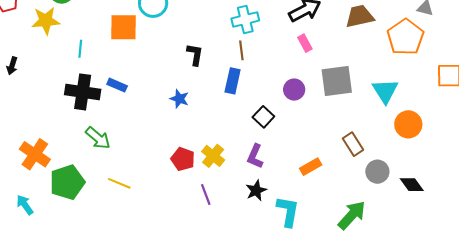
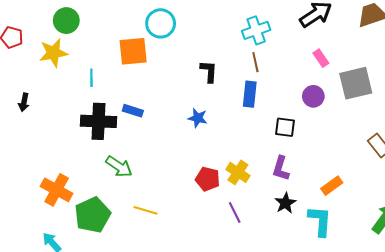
pink rectangle: (305, 43) -> (321, 58), moved
black square: (263, 117) -> (285, 127), turned -30
orange rectangle: (311, 167) -> (332, 186), moved

